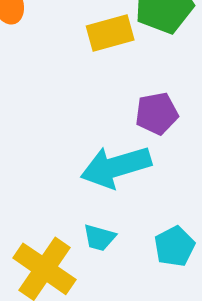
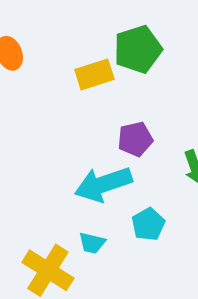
cyan pentagon: (175, 246) -> (148, 224), moved

